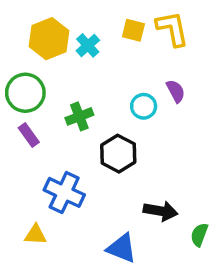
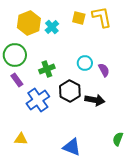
purple semicircle: (176, 91) -> (104, 70), moved
blue cross: (64, 192) -> (38, 100), moved, turned 30
black arrow: (160, 211) -> (95, 100), moved

